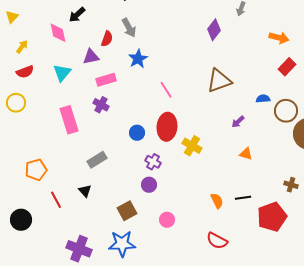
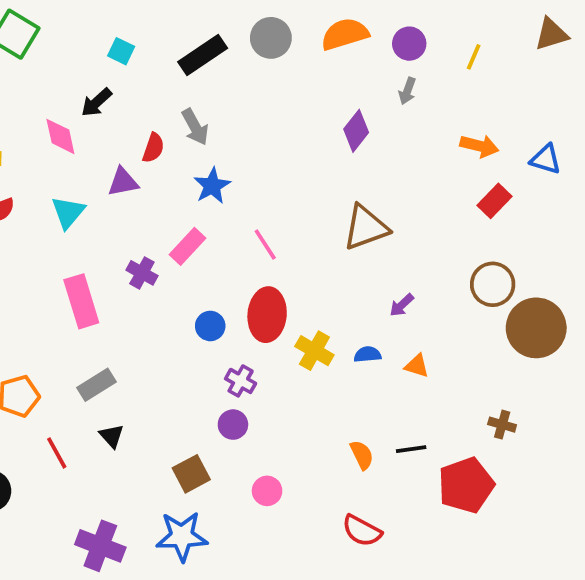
pink rectangle: (106, 80) -> (187, 246), moved, turned -30
blue semicircle: (263, 99) -> (368, 354), moved
gray rectangle: (97, 160) -> (96, 385), moved

